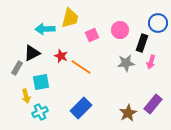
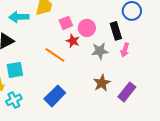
pink circle: (120, 30) -> (87, 28), moved
black rectangle: (142, 43) -> (116, 31), turned -36
red star: (61, 56) -> (73, 41), moved
brown star: (128, 113) -> (102, 83), moved

